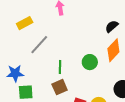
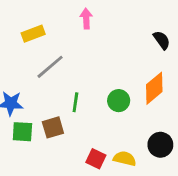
black semicircle: (112, 26) -> (162, 40), moved, turned 88
brown square: (60, 87) -> (53, 127), moved

